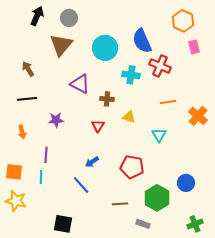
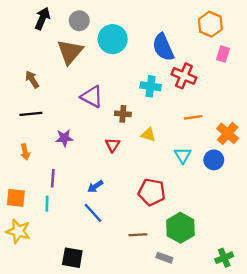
pink rectangle: (194, 47) -> (223, 54), turned 32
cyan circle: (105, 48) -> (113, 39), moved
blue arrow: (92, 162) -> (95, 186), moved
blue circle: (186, 183) -> (214, 160), moved

